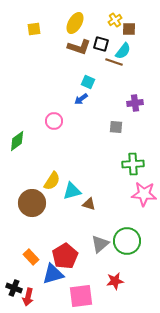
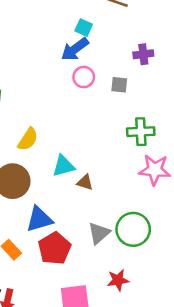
blue arrow: (81, 99) -> (75, 49), size x1.6
pink circle: (54, 121) -> (84, 77), moved
yellow semicircle: (52, 181) -> (28, 139), moved
blue triangle: (53, 274) -> (39, 219), moved

